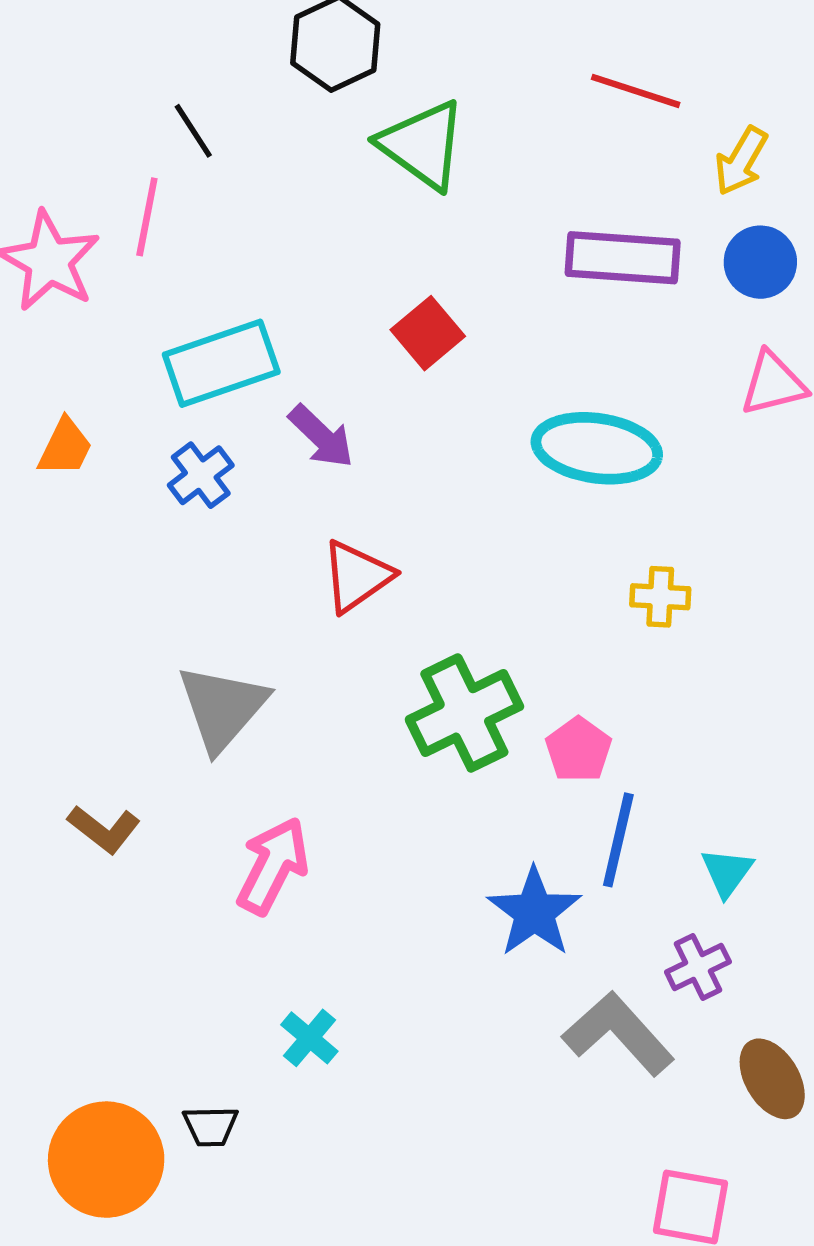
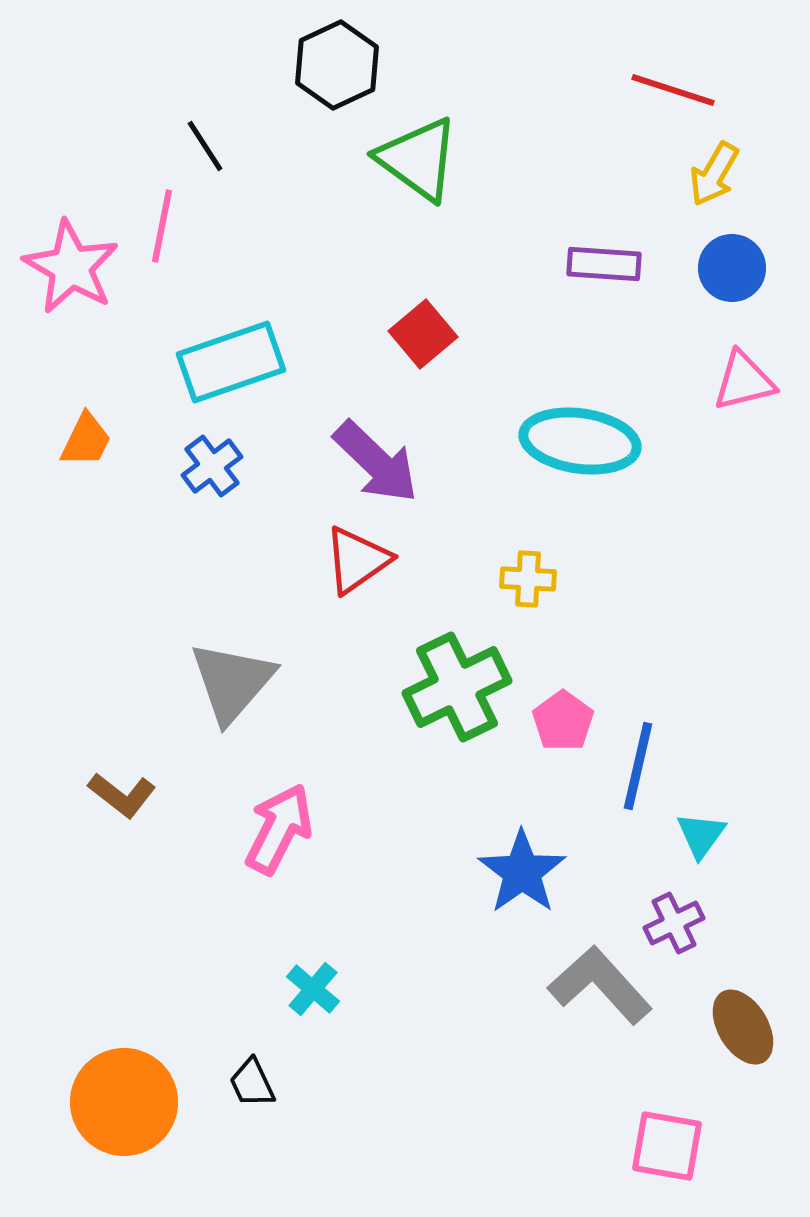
red line: (636, 91) -> (673, 90), moved
purple rectangle: (623, 258) -> (604, 264), size x0.7
purple arrow: (321, 436) -> (376, 462), moved, size x1.4
yellow cross: (660, 597) -> (528, 579), moved
blue line: (618, 840) -> (638, 766), moved
black trapezoid: (210, 1126) -> (252, 1083), moved, turned 66

